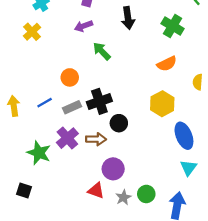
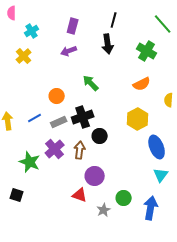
green arrow: (102, 51) -> (91, 83), moved
brown arrow: (96, 139) -> (80, 150), turned -84
gray star: (123, 197) -> (104, 210), moved

